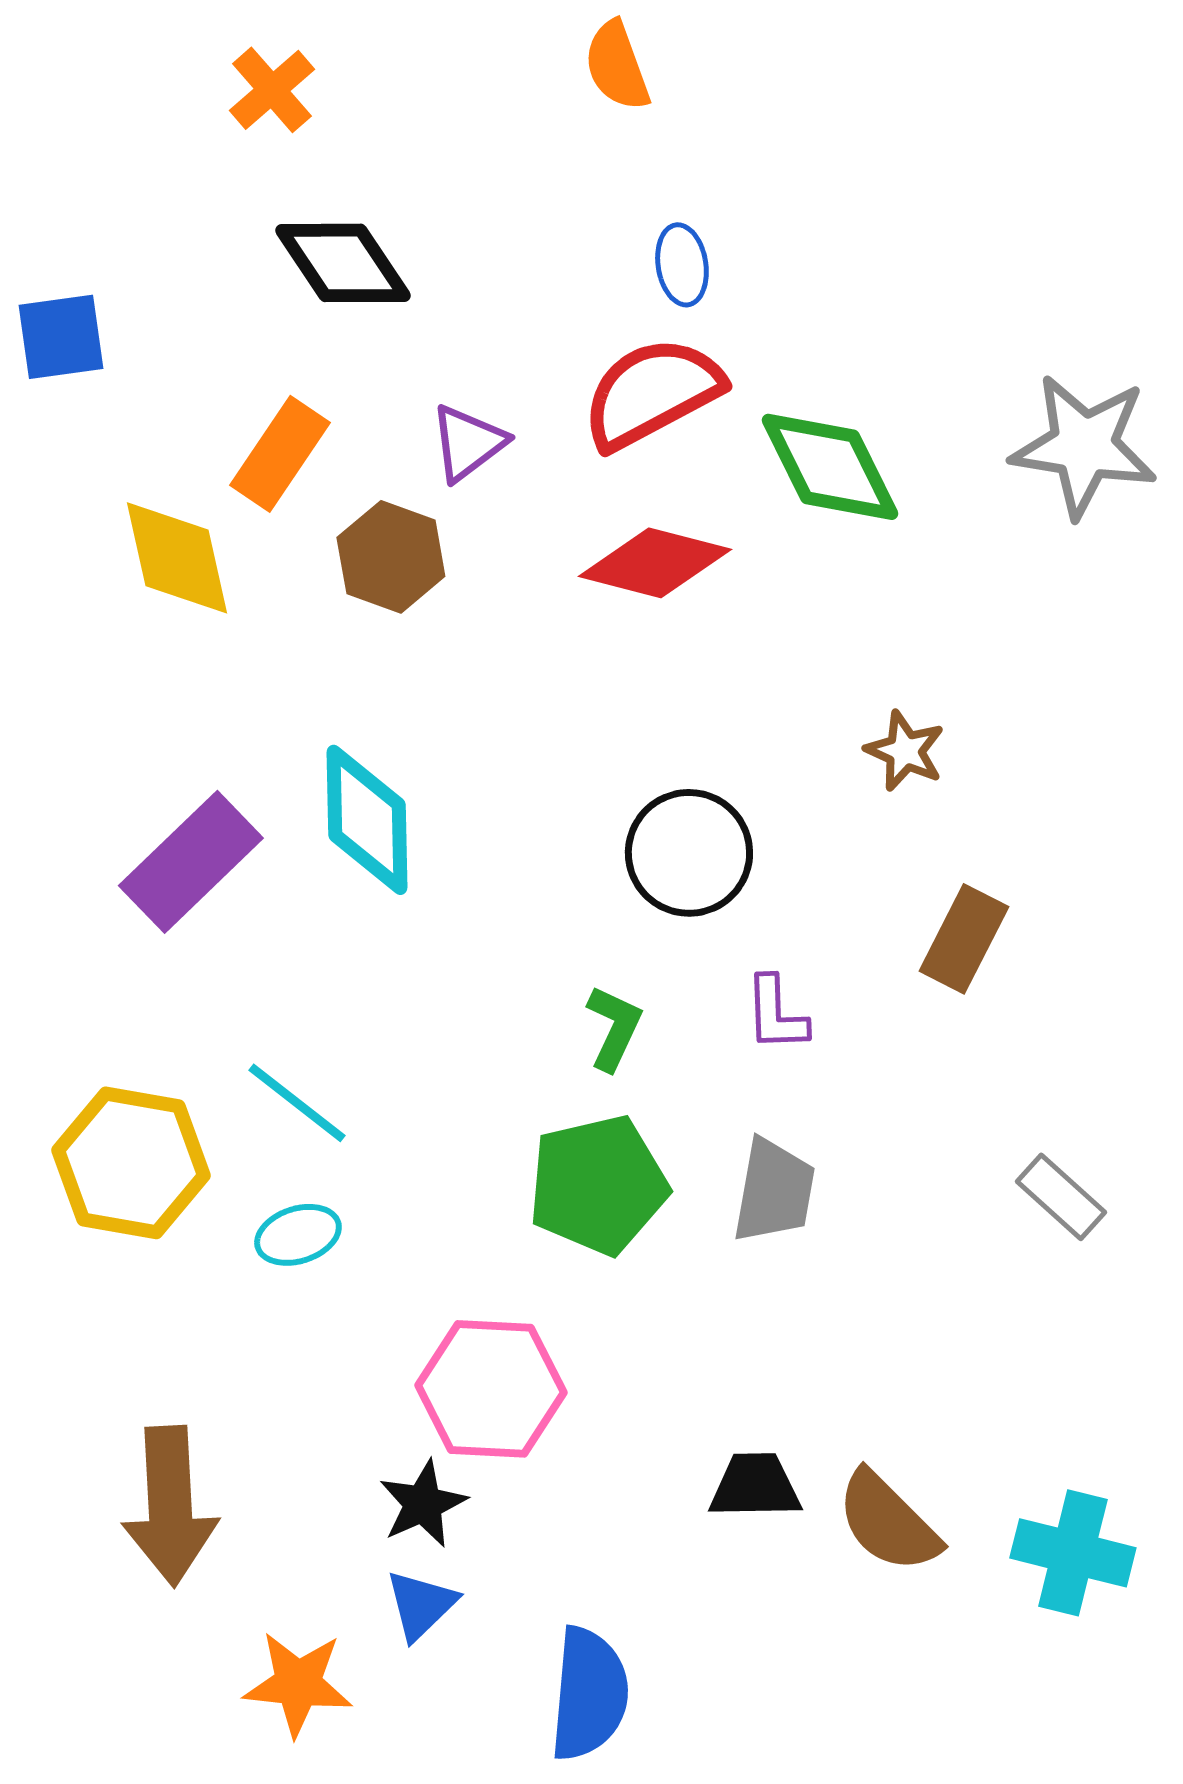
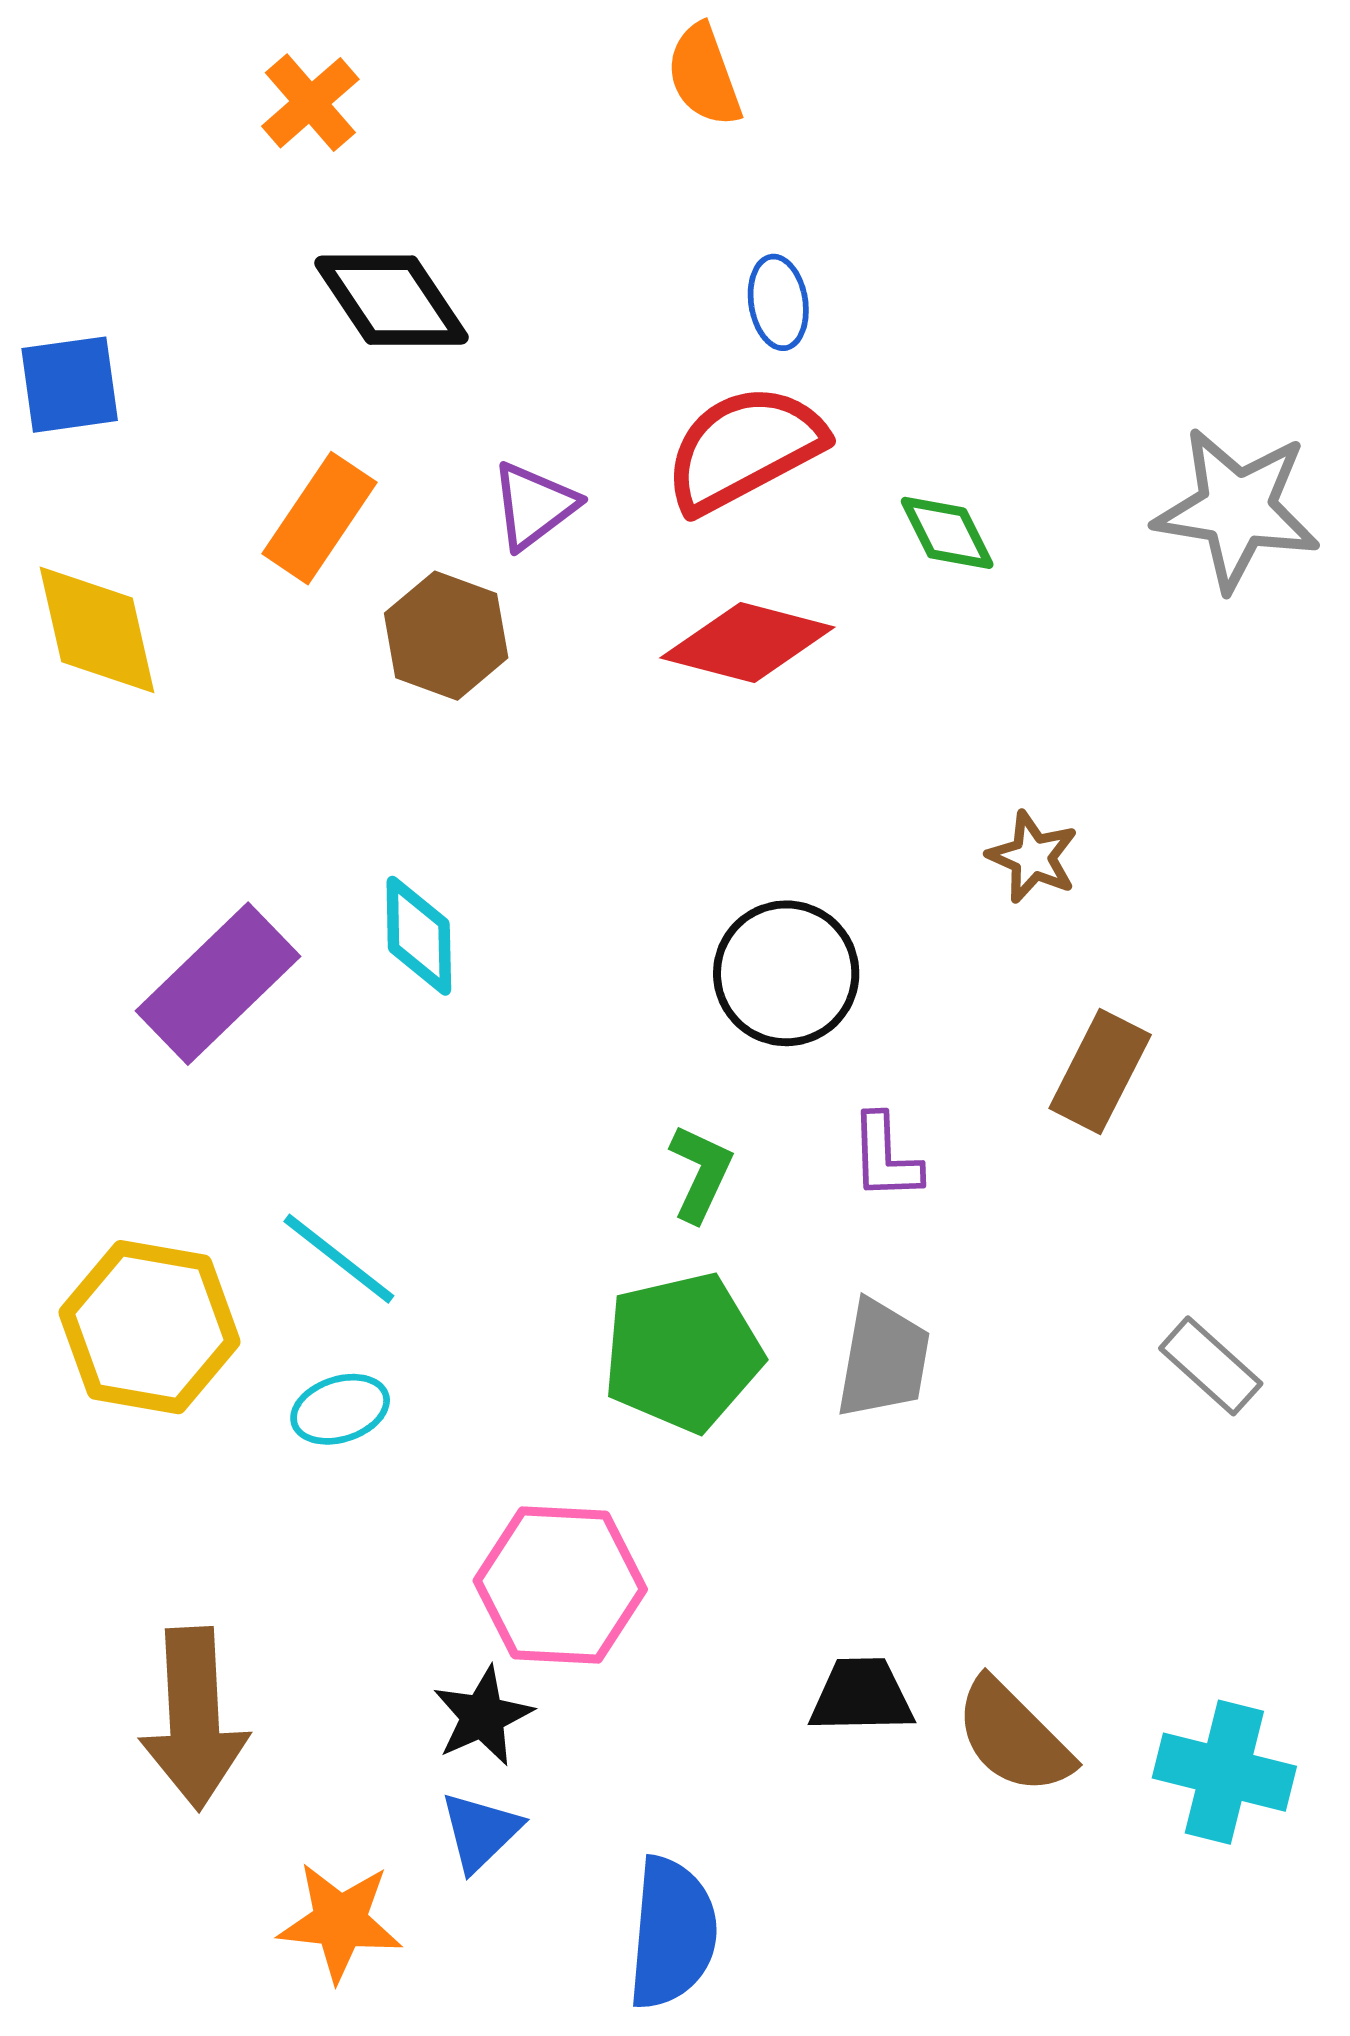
green diamond: (830, 467) -> (947, 533), size x0.6
yellow diamond: (177, 558) -> (97, 630), moved
cyan diamond: (367, 820) -> (419, 936), size x0.7

